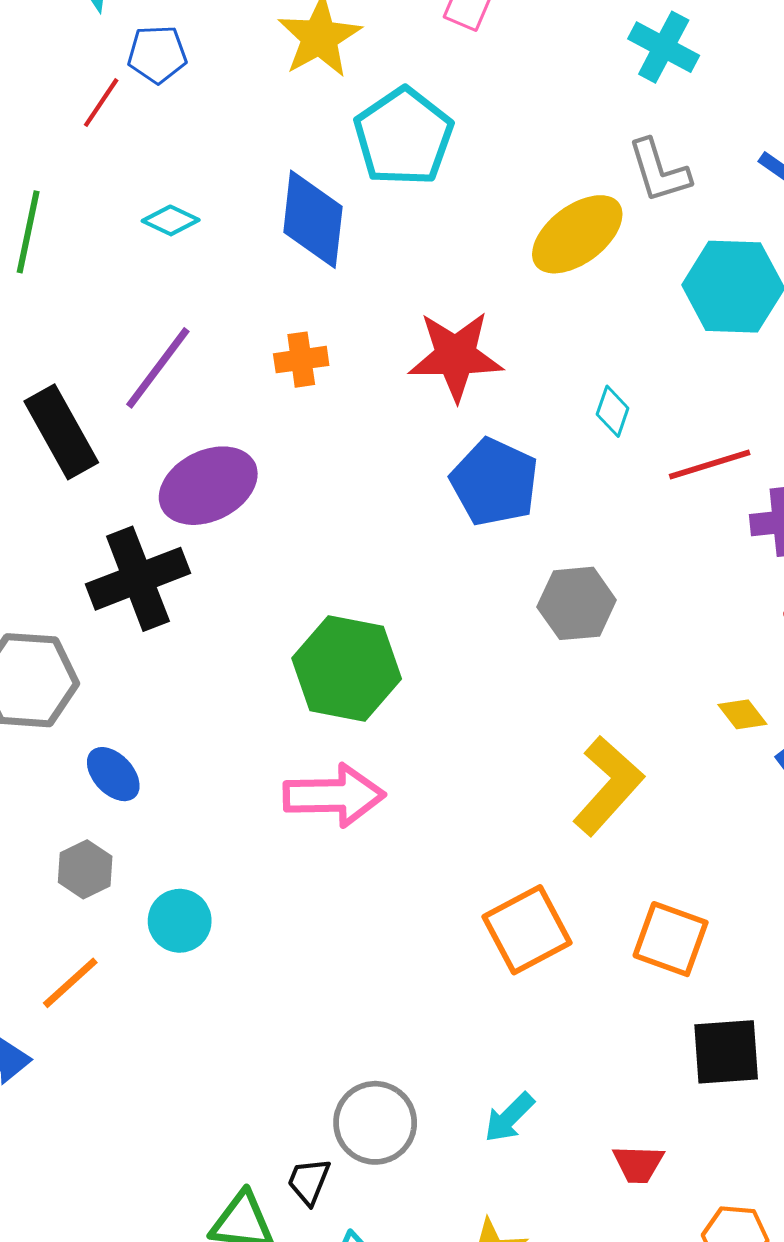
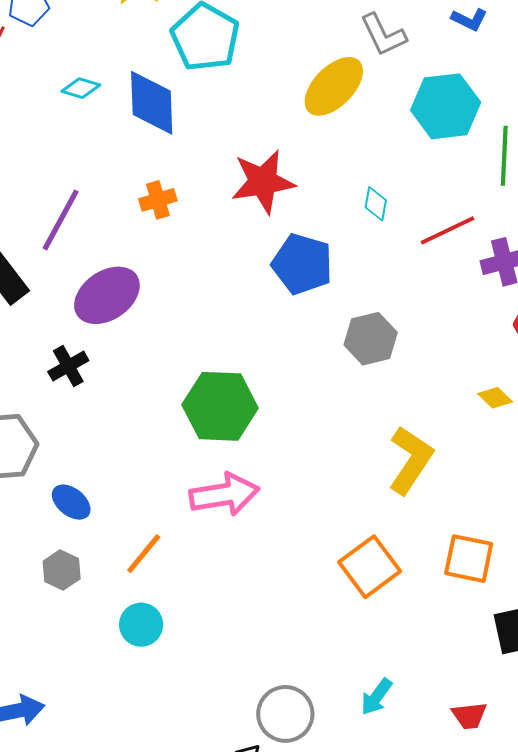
cyan diamond: (171, 220) -> (81, 88), moved
black cross: (138, 579) -> (68, 366), size x0.6
cyan circle: (180, 921) -> (141, 625), moved
orange line: (70, 983) -> (144, 554), moved

